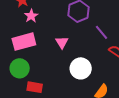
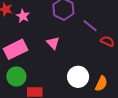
pink star: (31, 16) -> (23, 16), moved
white circle: (81, 68) -> (78, 77), moved

